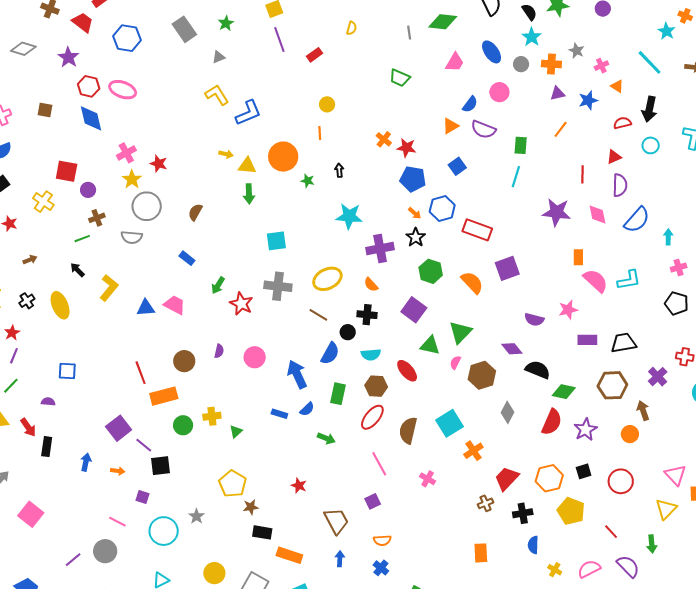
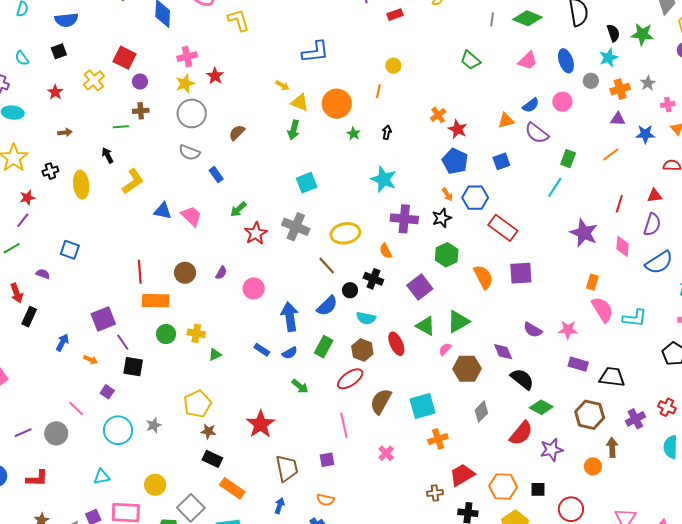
orange cross: (551, 64) -> (620, 89), turned -36
yellow L-shape: (217, 95) -> (238, 20), moved
gray semicircle: (132, 237) -> (189, 152), moved
cyan square: (276, 241) -> (307, 183), turned -30
red star: (299, 486) -> (261, 424), size x1.8

